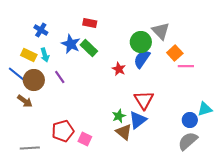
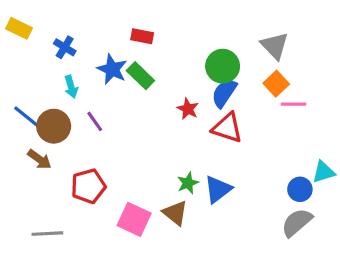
gray triangle: (161, 31) -> (275, 46), moved
yellow rectangle: (29, 55) -> (19, 28), moved
red triangle: (144, 100) -> (227, 128), moved, turned -40
red pentagon: (63, 131) -> (88, 186), moved
brown triangle: (124, 132) -> (175, 213), moved
pink square: (85, 139) -> (134, 219), size x1.5

